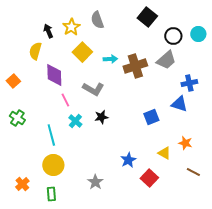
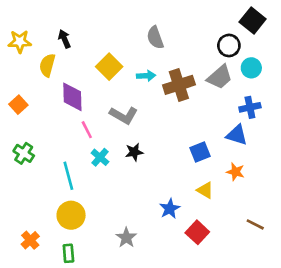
black square: (147, 17) -> (253, 20), moved
gray semicircle: (97, 20) -> (155, 38), moved
yellow star: (71, 27) -> (20, 42), moved, turned 30
cyan circle: (198, 34) -> (251, 68), moved
orange star: (185, 143) -> (235, 172), moved
yellow triangle: (164, 153) -> (205, 190), moved

